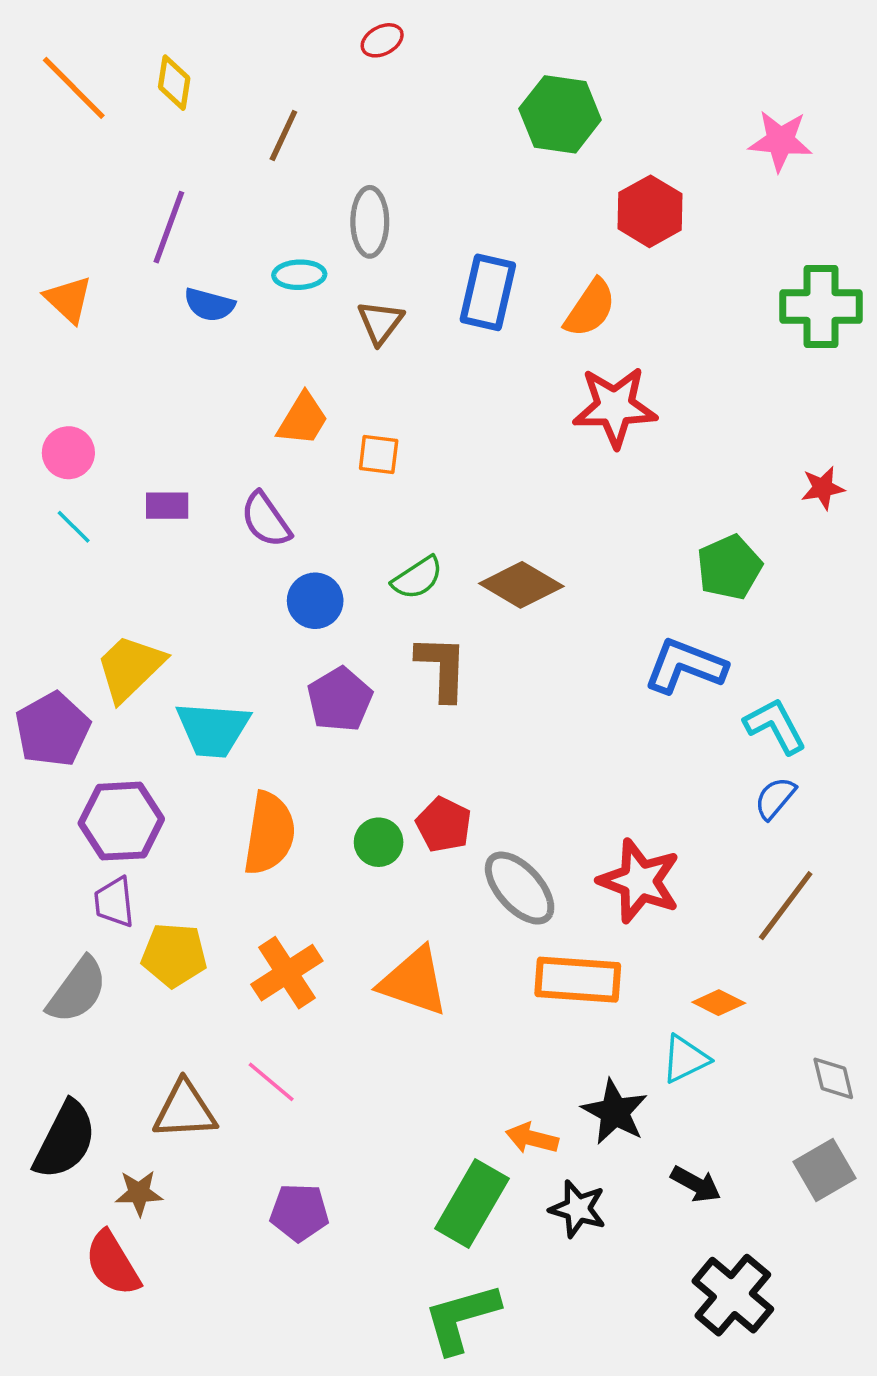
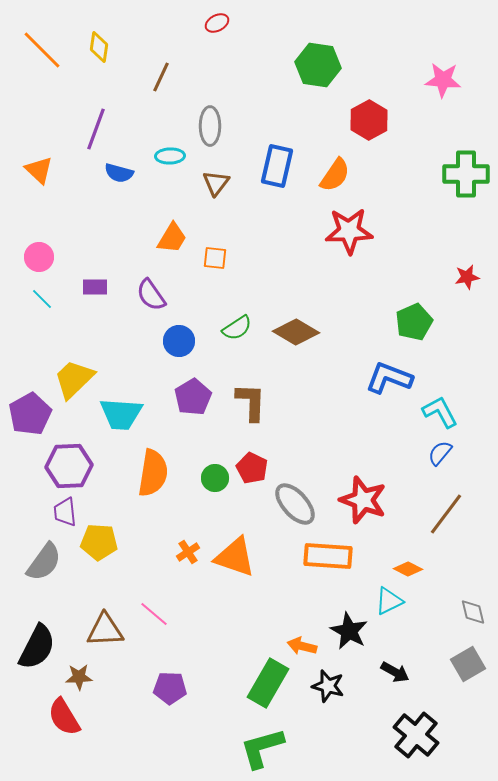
brown L-shape: (442, 668) -> (251, 402), moved
orange cross: (287, 973) -> (188, 552), moved, size x0.6

